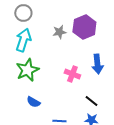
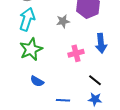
gray star: (59, 32) -> (63, 21), moved
pink cross: (72, 74) -> (76, 53), turned -35

